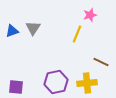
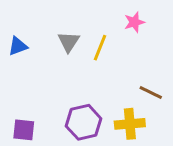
gray triangle: (33, 28) -> (69, 42), moved
yellow line: (77, 34) -> (100, 48), moved

